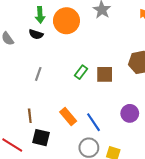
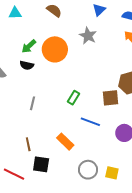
green arrow: (40, 15) -> (29, 46), turned 56
brown square: (105, 74) -> (111, 98), moved
blue line: (94, 122) -> (90, 122), moved, turned -30

